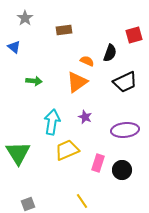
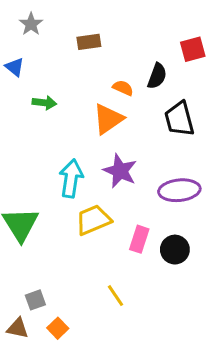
green arrow: (34, 81) -> (44, 103), moved
black trapezoid: (125, 82) -> (179, 119), turned 100
purple star: (85, 117) -> (120, 171), size x1.6

